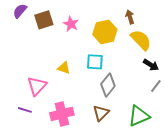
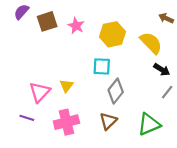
brown arrow: (130, 17) -> (166, 18), moved, turned -48
yellow triangle: (64, 68) -> (66, 86), moved, turned 48

